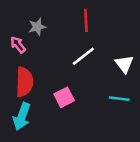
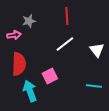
pink arrow: (18, 45) -> (14, 35), turned 120
cyan line: (119, 99) -> (94, 86), moved
cyan arrow: (22, 117) -> (30, 91), moved, turned 140

